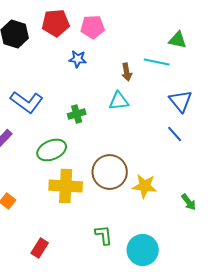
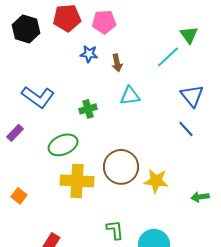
green triangle: (178, 40) -> (189, 35), turned 42
cyan line: (157, 62) -> (168, 57), turned -55
brown arrow: (127, 72) -> (117, 63), moved
green arrow: (189, 202) -> (200, 197), turned 120

